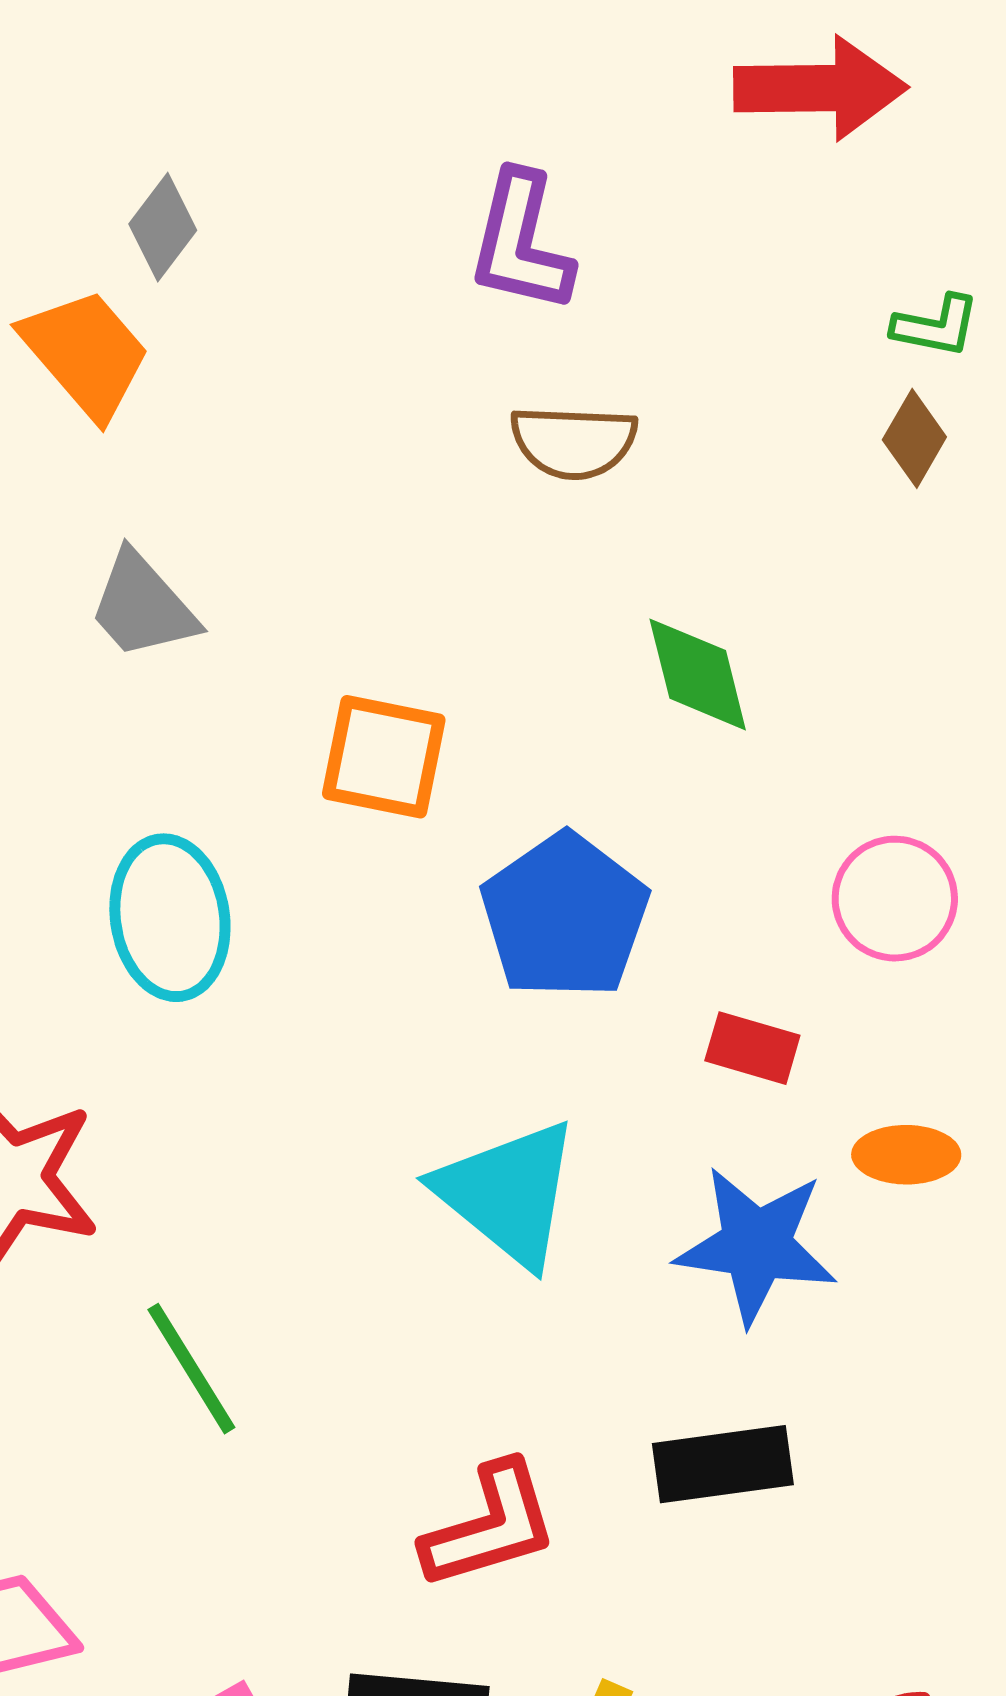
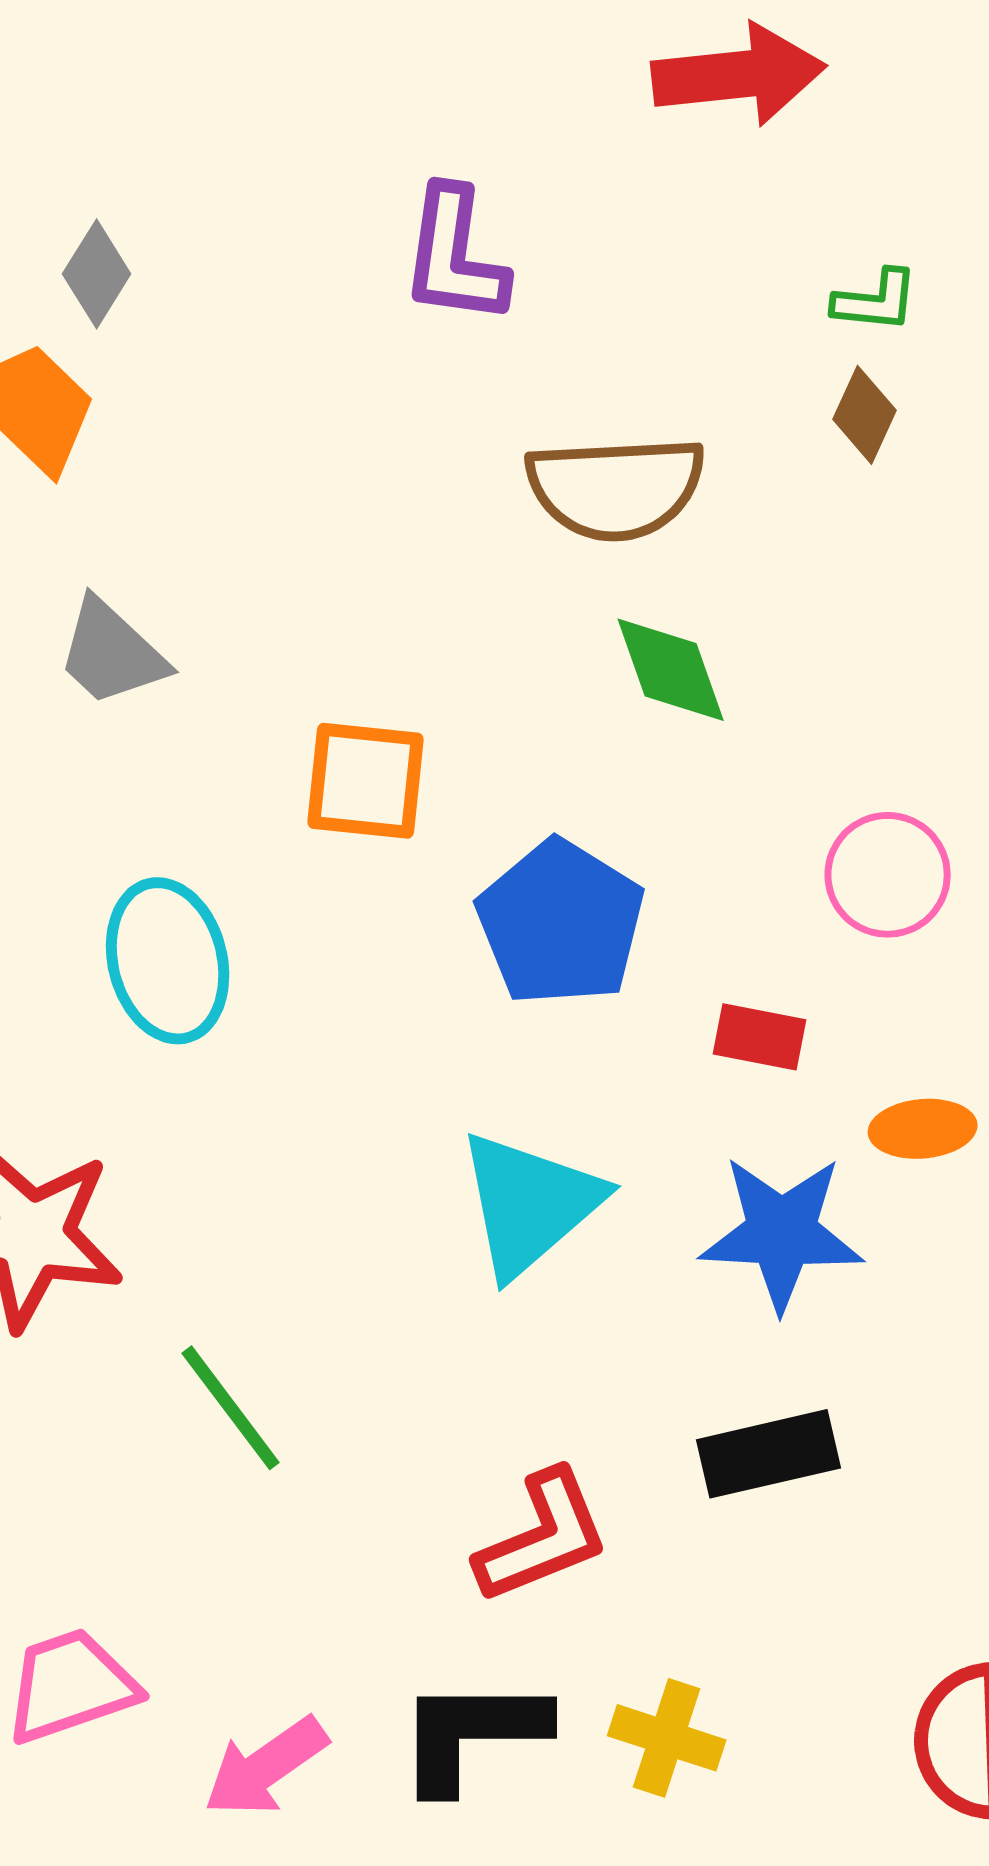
brown semicircle: (574, 442) -> (616, 488), moved, size x1.4
cyan triangle: (508, 1193) -> (530, 1204), turned 45

